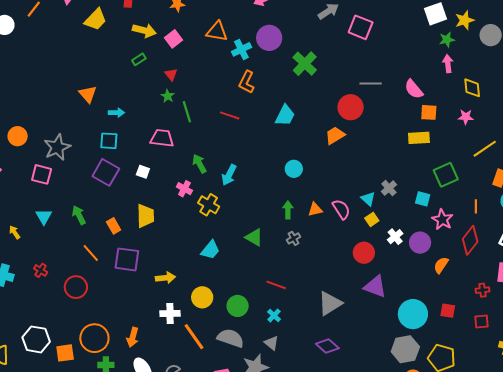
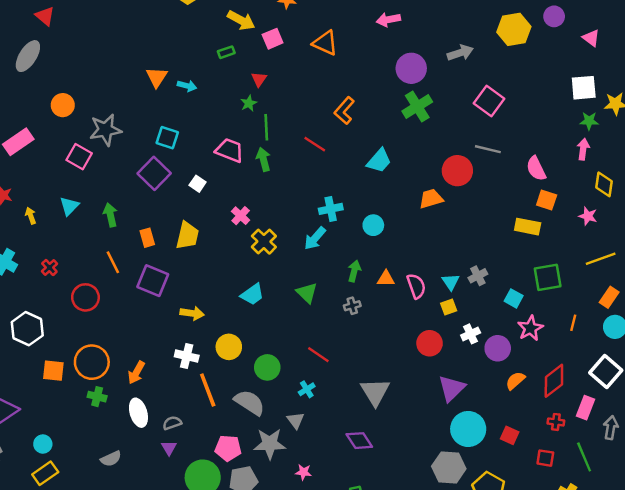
pink square: (361, 27) -> (489, 101), moved
purple circle: (269, 38) -> (411, 68), moved
cyan cross: (241, 49) -> (331, 209), moved
cyan arrow: (116, 113) -> (187, 86), moved
green arrow: (199, 164) -> (263, 159), moved
cyan arrow: (229, 175) -> (315, 238), moved
red diamond: (470, 240) -> (554, 381), moved
purple triangle: (375, 287) -> (452, 388), moved, turned 40
gray triangle: (330, 303) -> (375, 392), turned -44
white hexagon: (36, 339) -> (27, 329), moved

